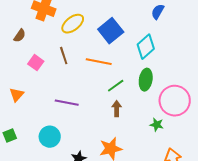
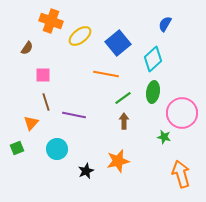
brown line: (64, 56) -> (46, 102), moved
pink square: (36, 63) -> (43, 75), turned -35
orange triangle: (17, 95) -> (31, 123), moved

